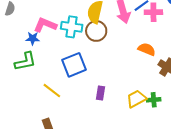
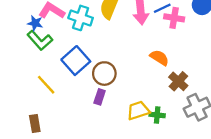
brown circle: (96, 31) -> (104, 74), moved
green L-shape: (25, 61) -> (40, 40), moved, turned 50
blue square: (74, 65) -> (76, 61), turned -30

